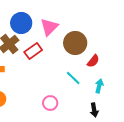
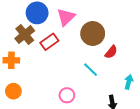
cyan arrow: (99, 86) -> (129, 82), moved

